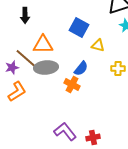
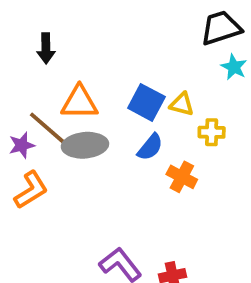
blue square: (79, 28) -> (146, 102), moved
yellow cross: (118, 68) -> (212, 132), moved
orange cross: (72, 84) -> (182, 177), moved

